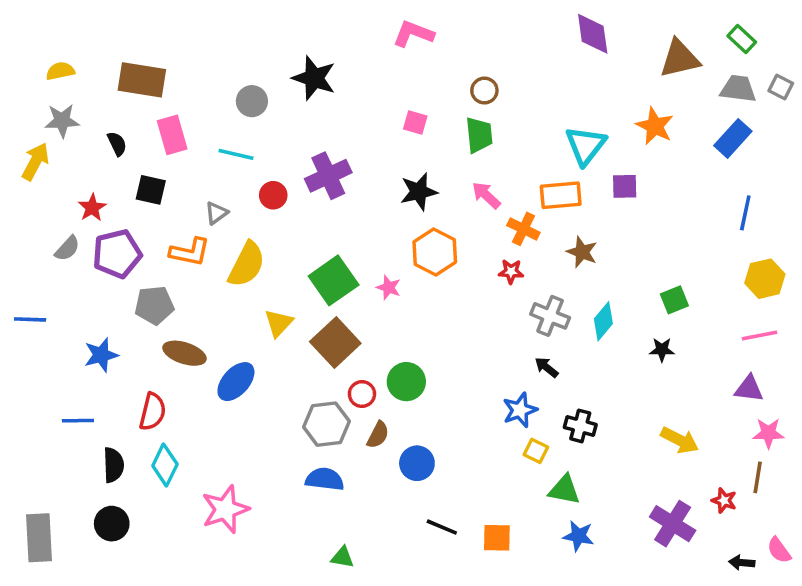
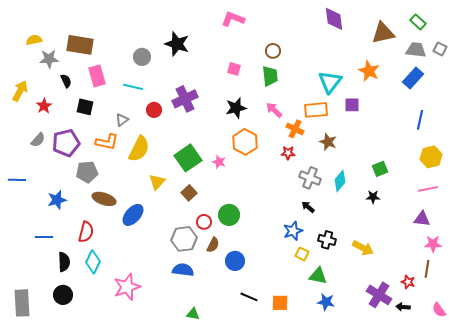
gray star: (62, 121) -> (49, 59), moved
red star: (92, 208) -> (44, 106), moved
brown square: (335, 343) -> (189, 193), size x0.6
yellow arrow: (680, 440) -> (363, 248), moved
black arrow: (742, 563) -> (403, 307), moved

